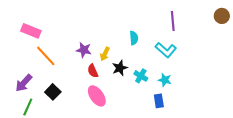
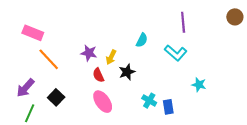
cyan semicircle: (134, 38) -> (142, 40), turned 32
cyan cross: (141, 76) -> (149, 101), moved
cyan star: (165, 80) -> (199, 85), moved

